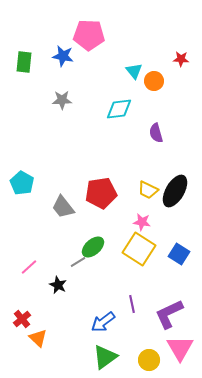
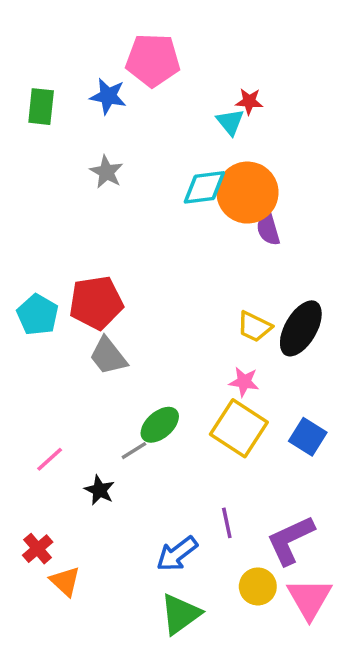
red star: (181, 59) -> (249, 101), moved
orange circle: (154, 81) -> (247, 193), moved, size x1.8
gray star: (62, 100) -> (106, 172), turned 30
red pentagon: (101, 193) -> (96, 303), moved
yellow circle: (149, 360) -> (258, 586), moved

